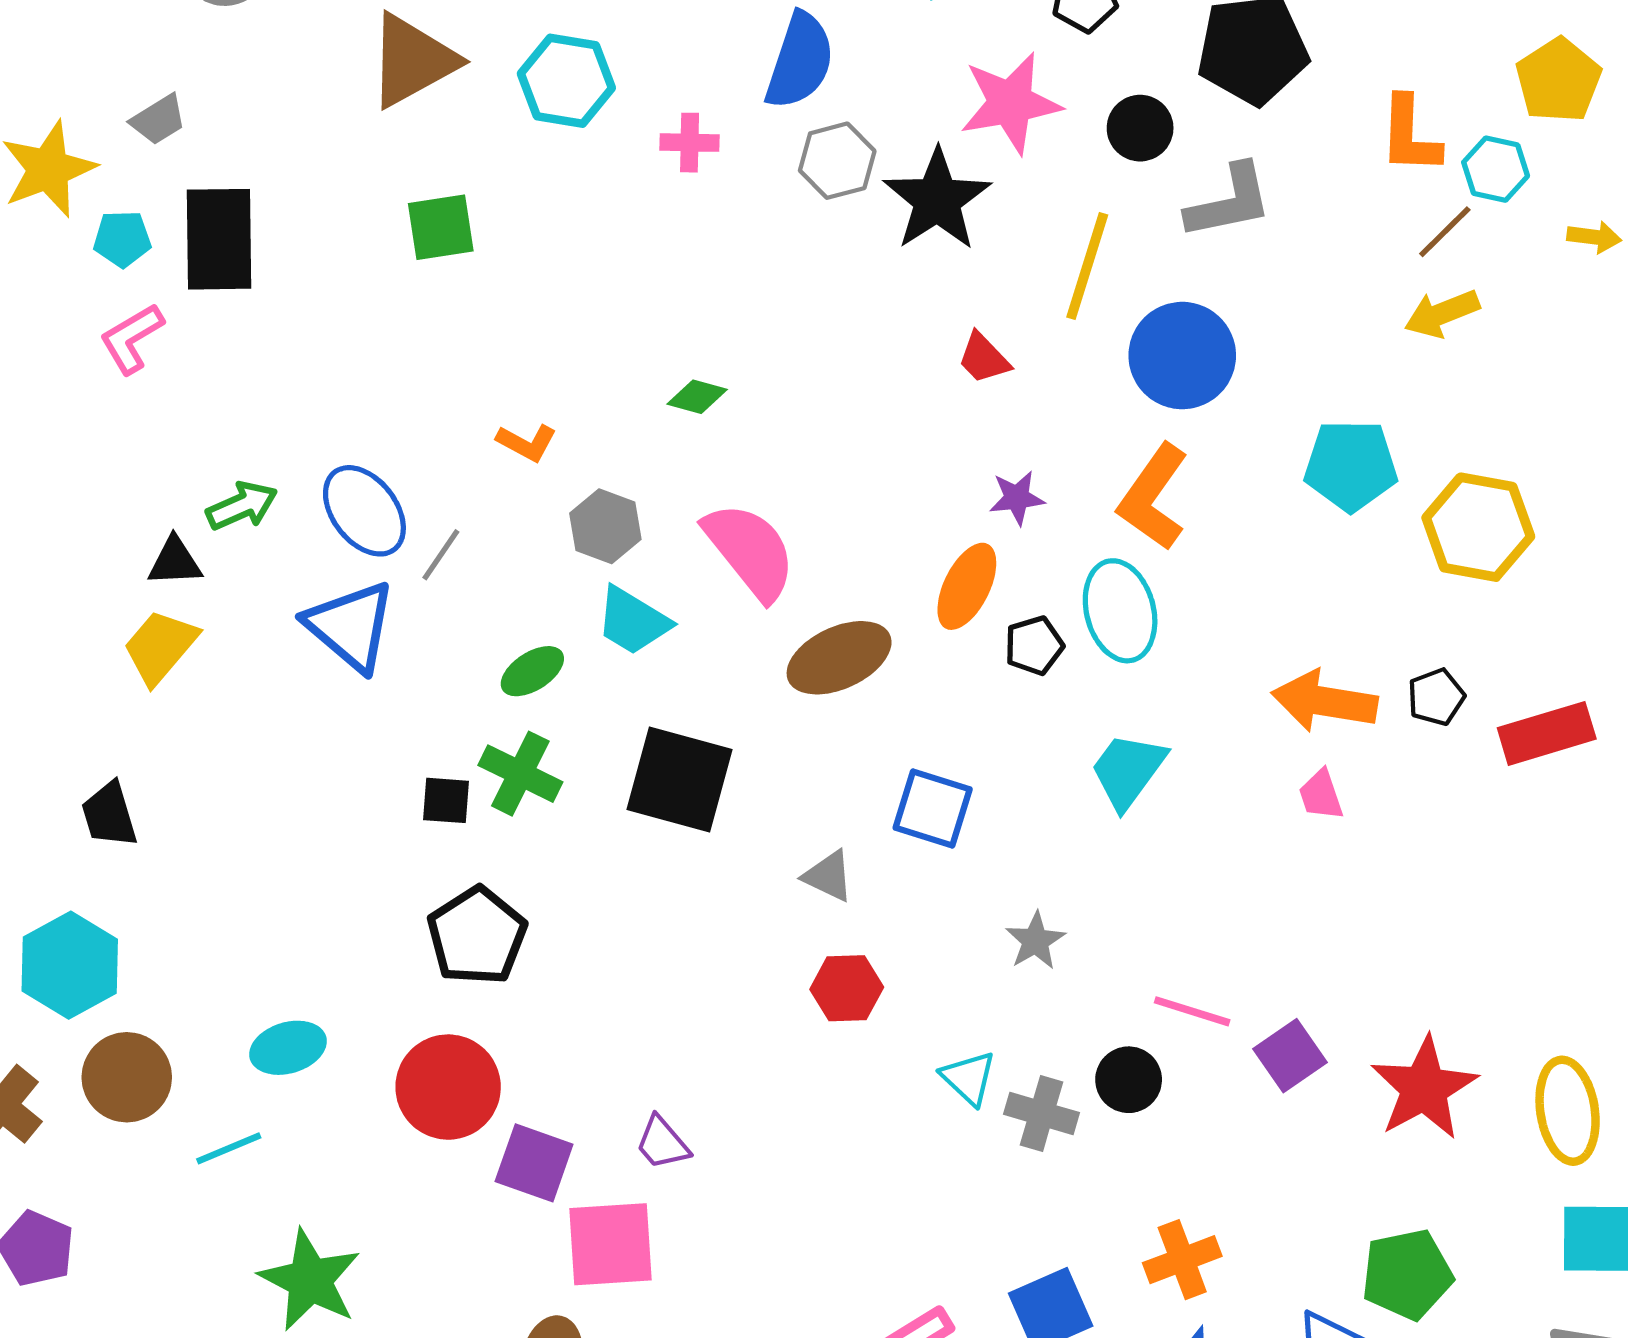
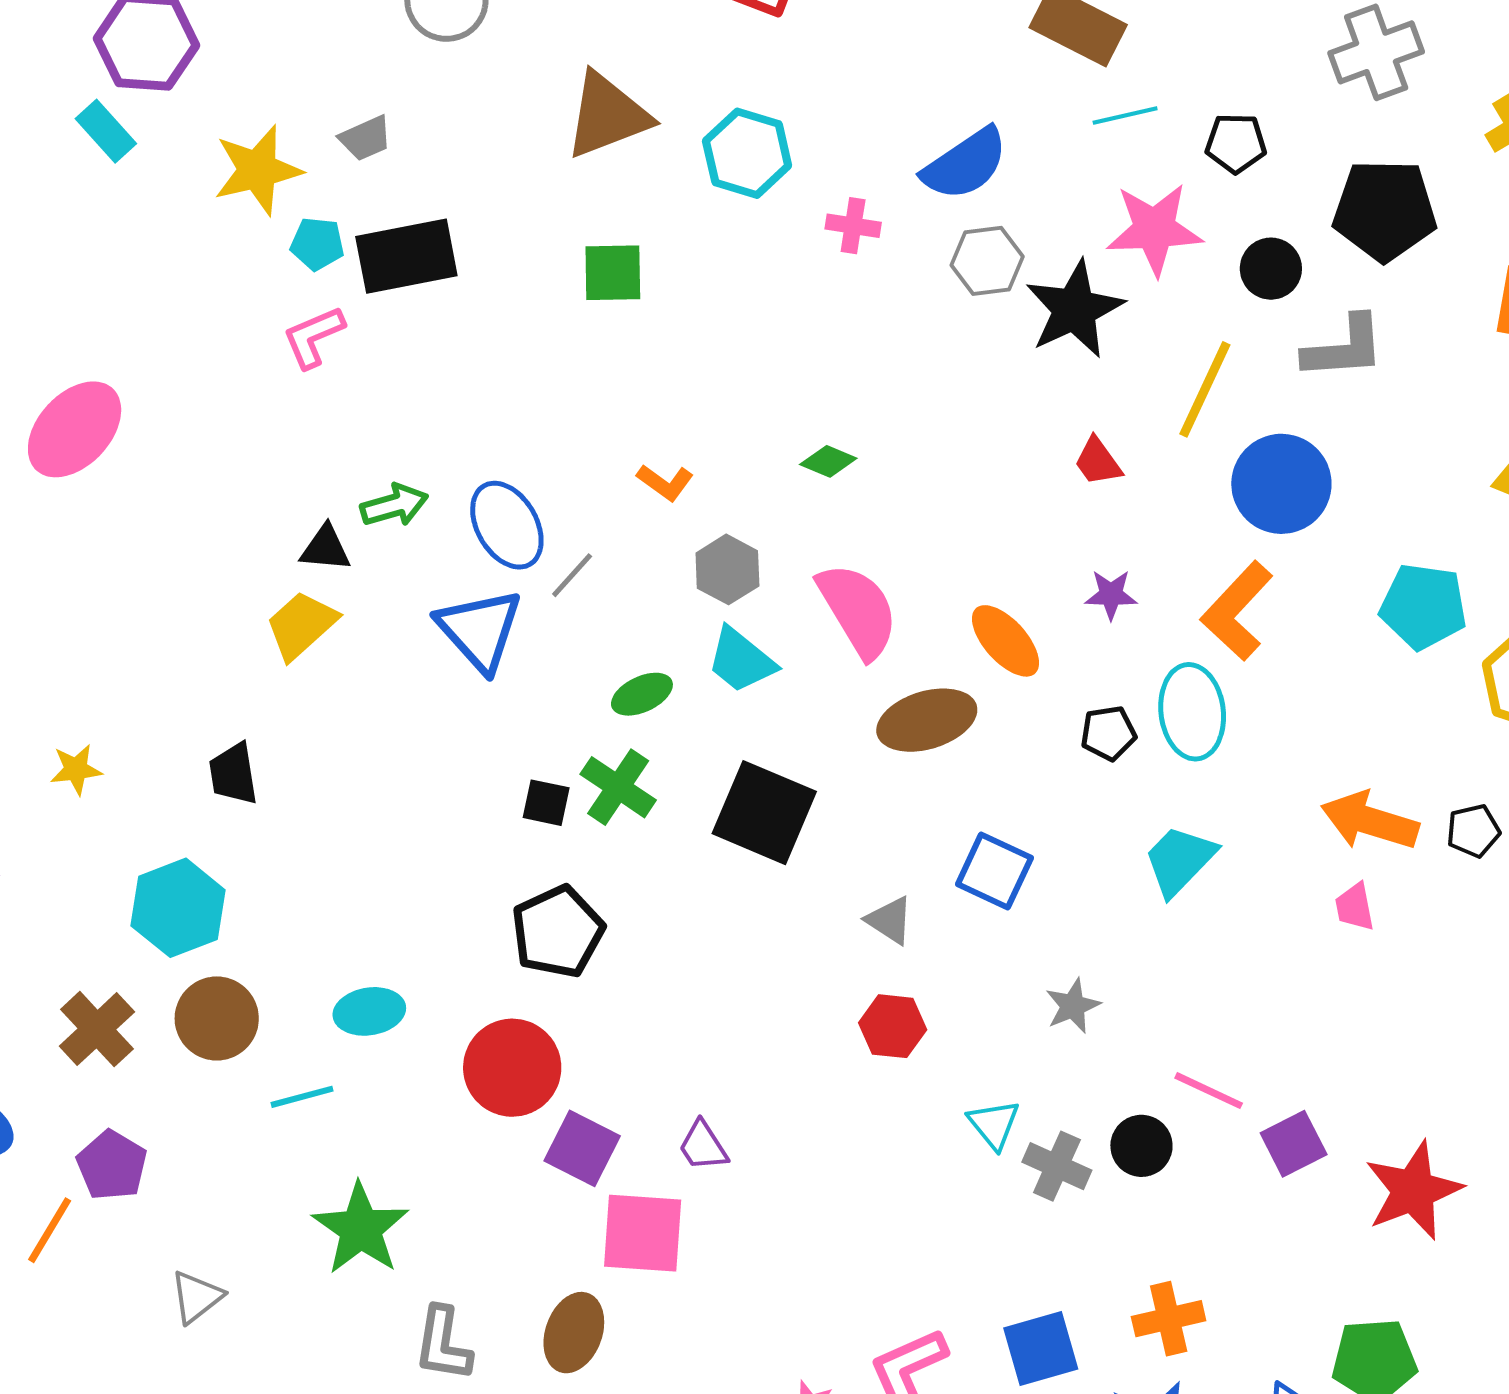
blue semicircle: (800, 61) -> (965, 164), turned 30
black rectangle: (219, 239) -> (406, 256), turned 72
orange ellipse: (967, 586) -> (1006, 641), moved, turned -76

